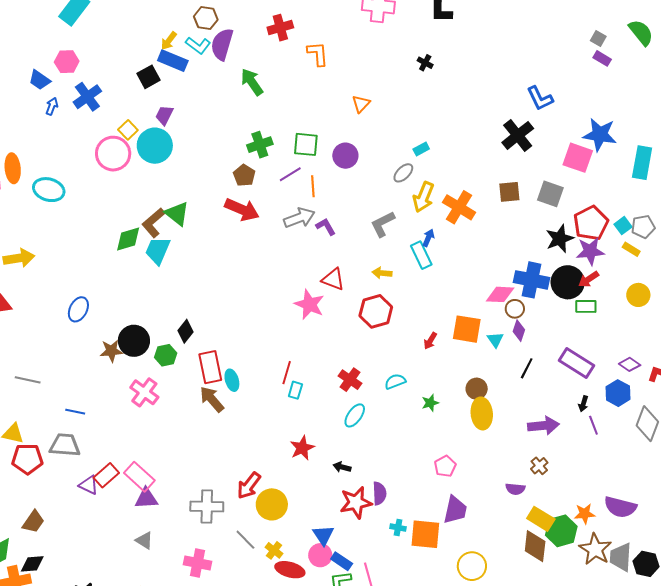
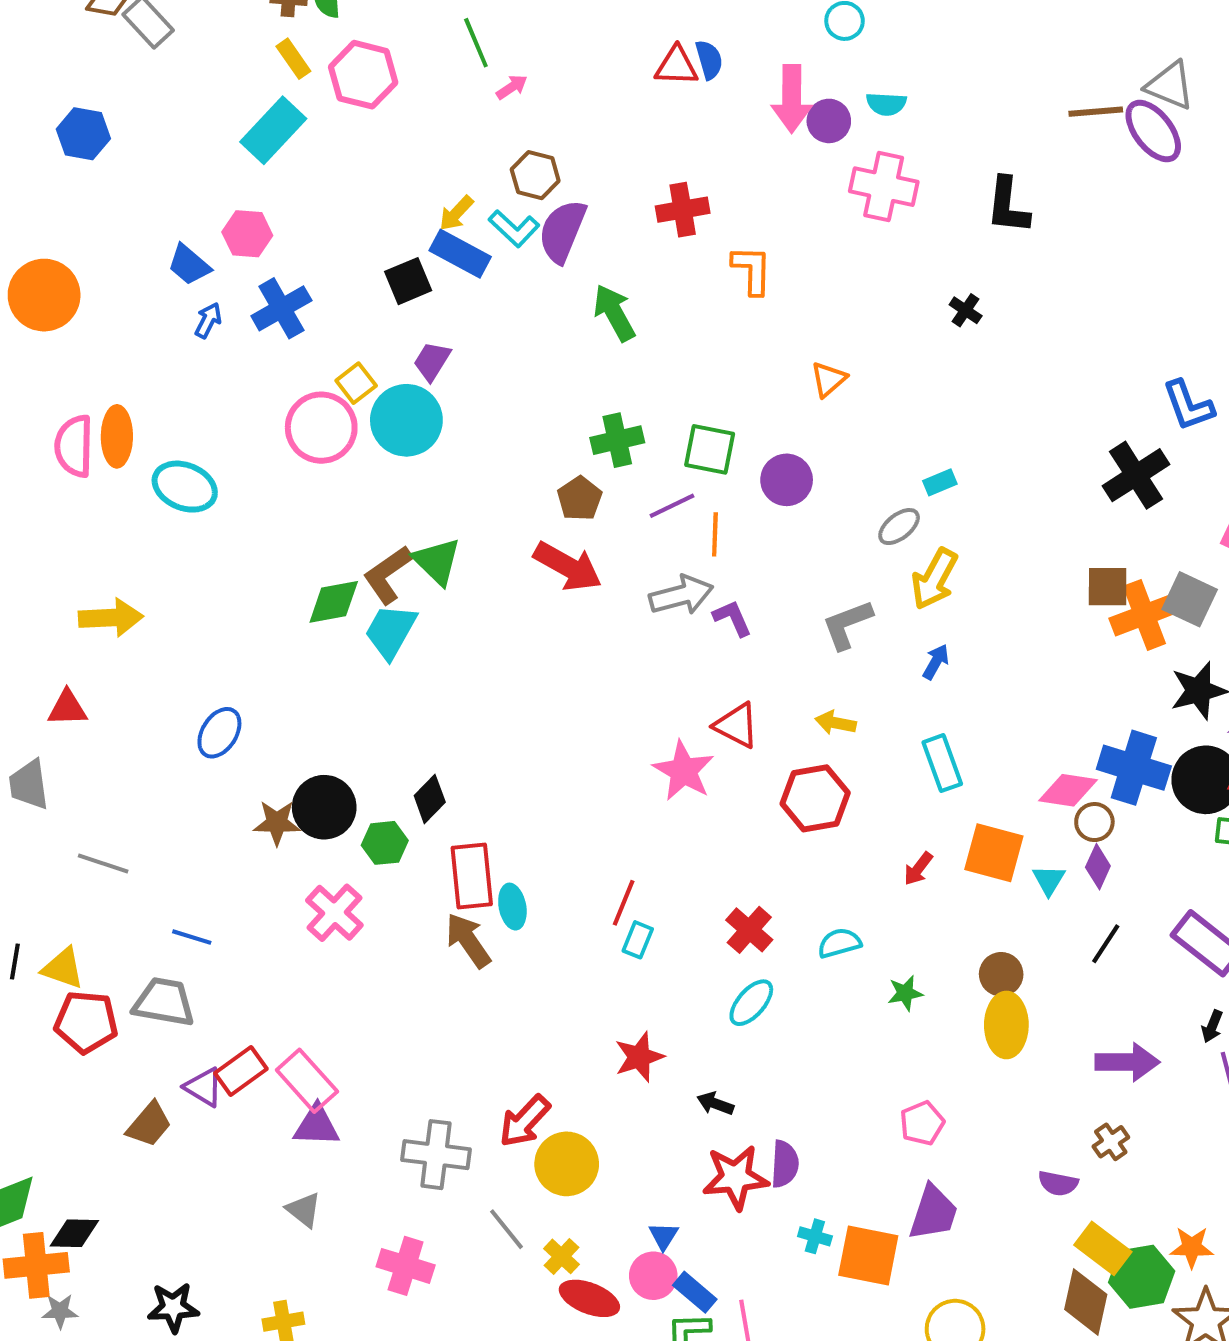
orange cross: (459, 207) -> (1144, 615), moved, turned 32
cyan rectangle: (421, 255) -> (942, 763), moved
brown trapezoid: (33, 522) -> (149, 1124), moved
blue triangle: (323, 535) -> (664, 1236), size x0.7

